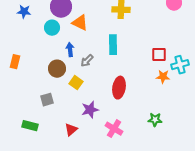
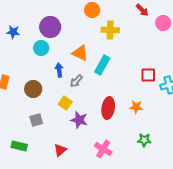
orange triangle: (80, 23) -> (80, 53), moved
cyan rectangle: (113, 45) -> (102, 65), turned 30
brown circle: (57, 69) -> (33, 89), moved
orange star: (163, 77) -> (136, 107), moved
purple star: (90, 110) -> (79, 120), moved, turned 30

